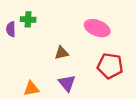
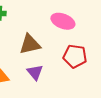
brown triangle: (62, 53) -> (30, 44), size x1.6

